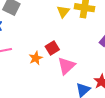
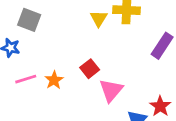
orange star: (36, 58) -> (54, 80), moved

